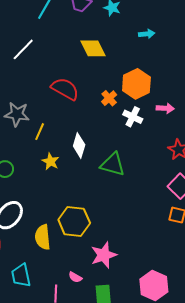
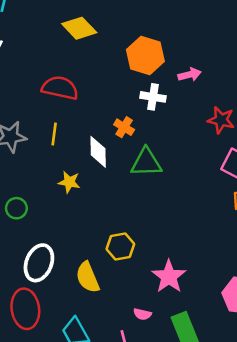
orange cross: (109, 98) -> (124, 127), moved
yellow line: (40, 132) -> (54, 134), moved
yellow hexagon: (74, 221) -> (120, 246), size x0.7

